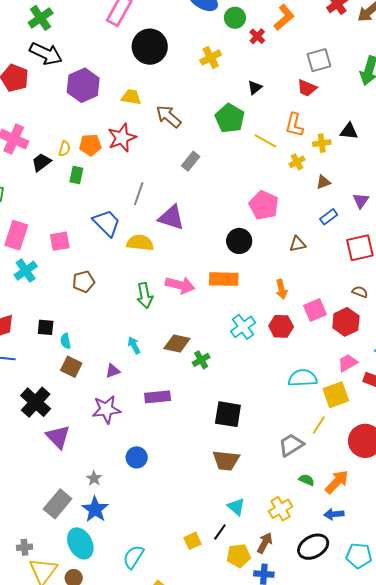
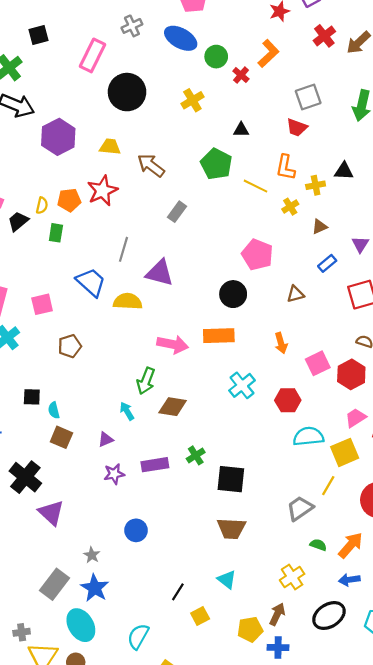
black triangle: (255, 88) -> (241, 130), turned 42
green arrow: (145, 296) -> (146, 381), moved, turned 35
red hexagon: (281, 326) -> (288, 400), moved
green cross: (201, 360) -> (196, 455), moved
purple star: (106, 409) -> (114, 474), moved, size x0.7
cyan triangle: (236, 507) -> (227, 580), moved
black line: (220, 532) -> (178, 592), moved

